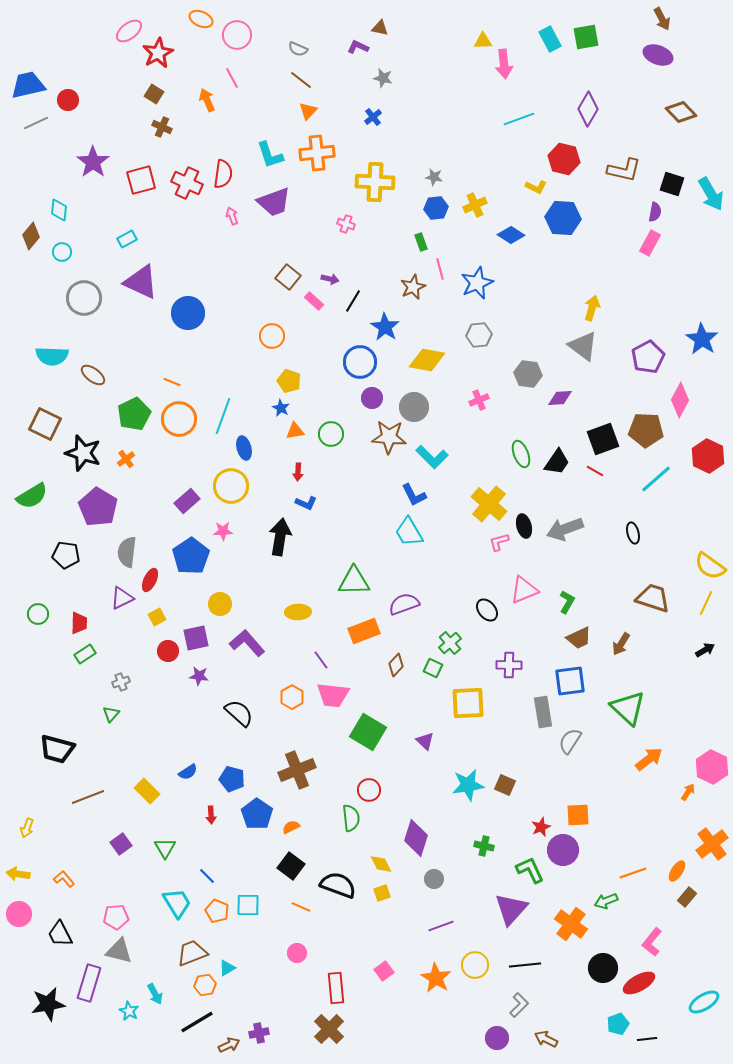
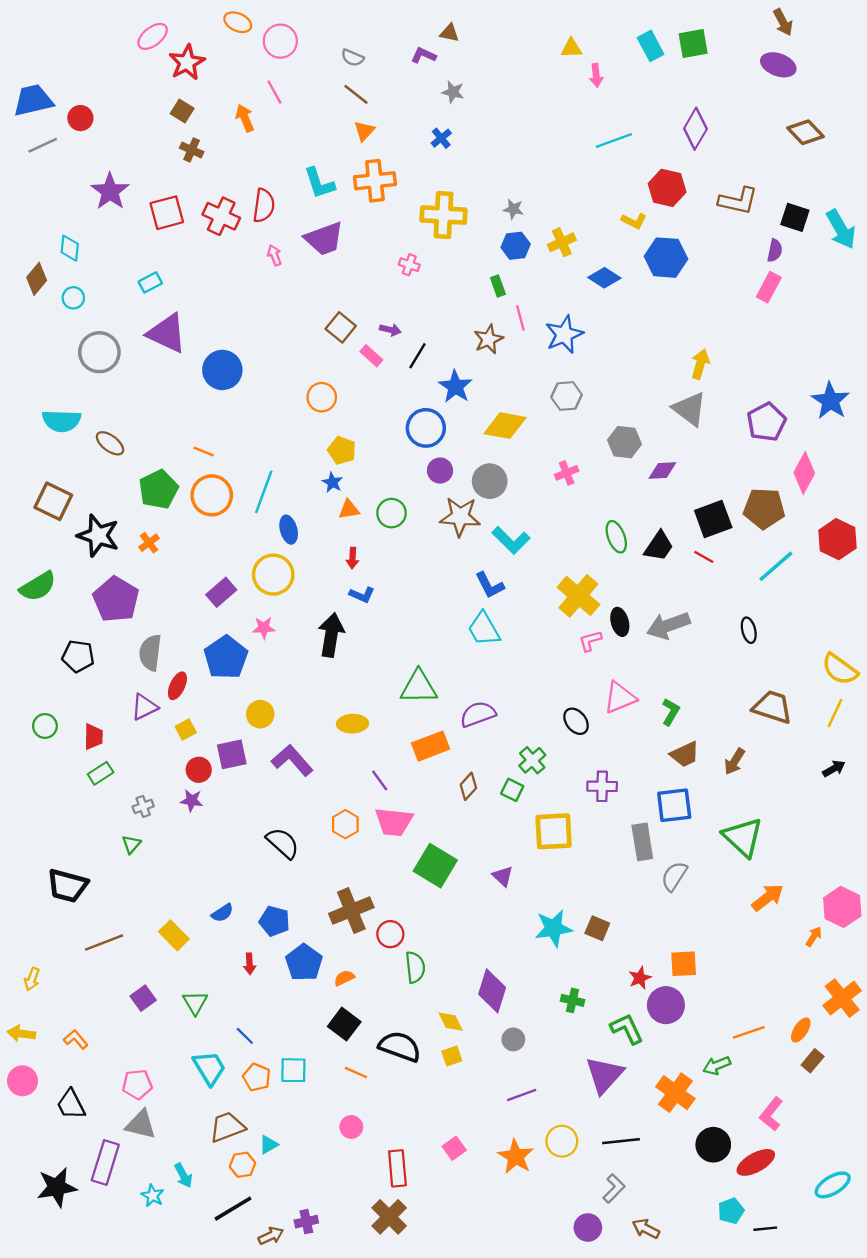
pink arrow: (504, 64) -> (596, 75), size x0.7
purple star: (199, 676) -> (192, 801), moved
red circle: (369, 790) -> (390, 934), moved

